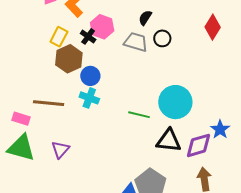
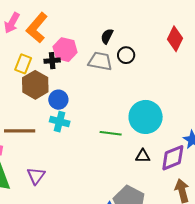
black cross: (88, 36) -> (52, 61), turned -35
black triangle: (169, 141) -> (143, 156), size x0.6

